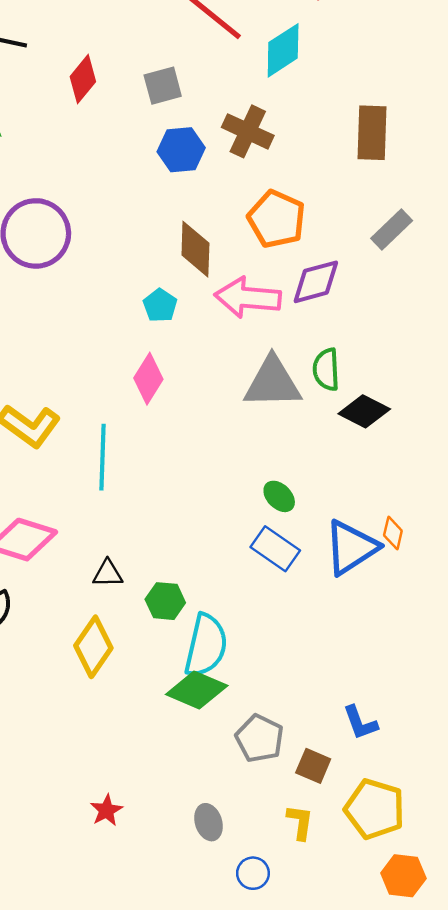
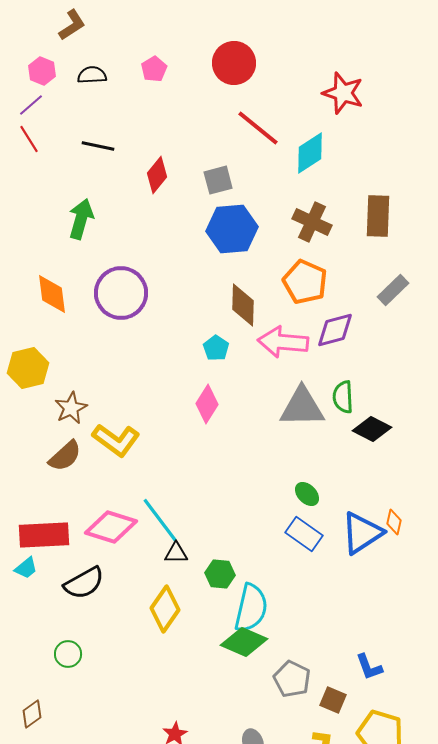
brown cross: (248, 131) -> (312, 222), moved
blue hexagon: (181, 150) -> (232, 229), size x1.4
cyan line: (103, 457) -> (160, 520), moved, turned -39

